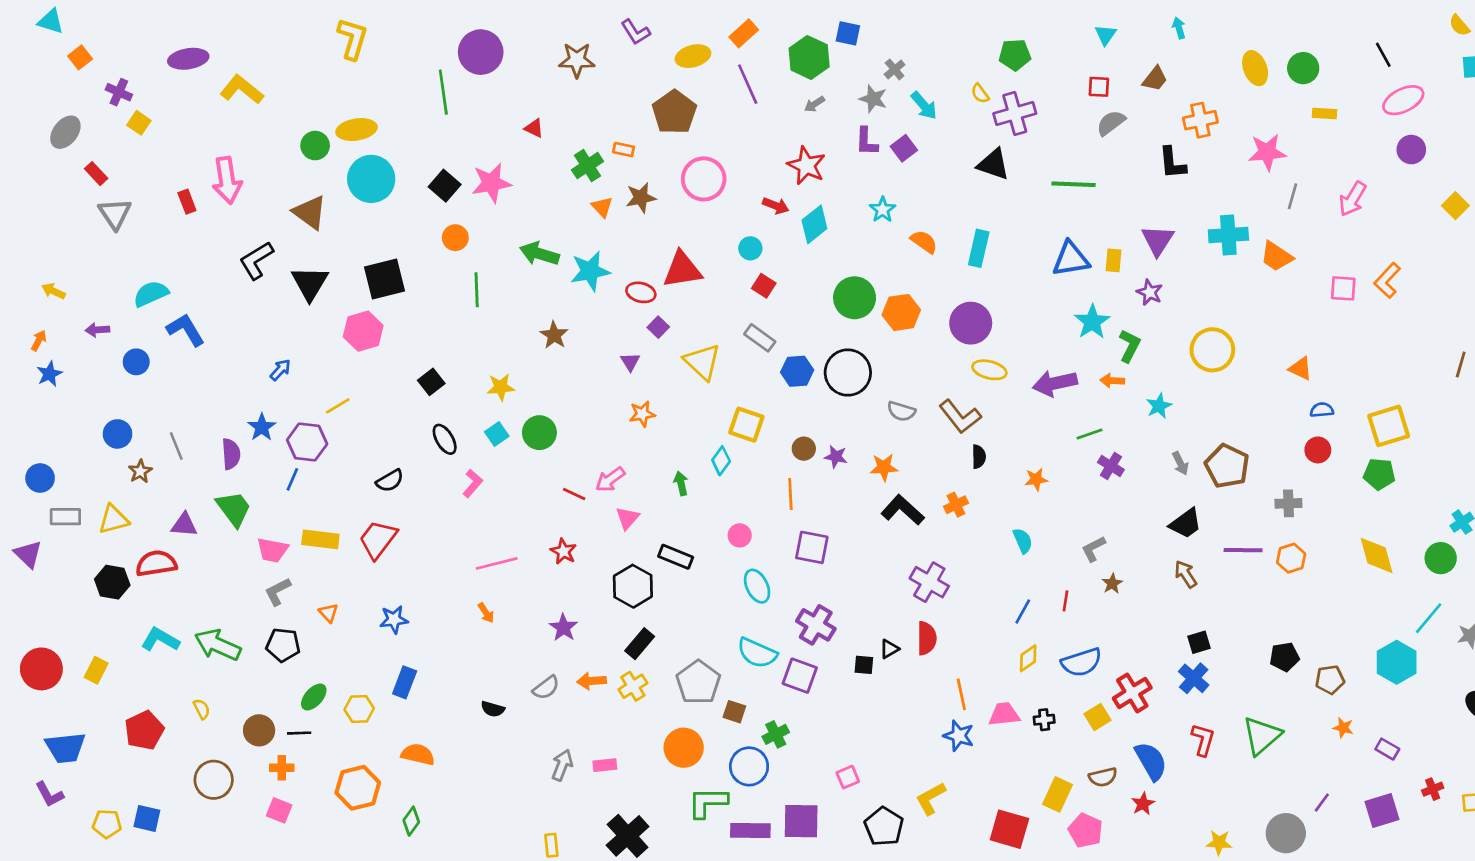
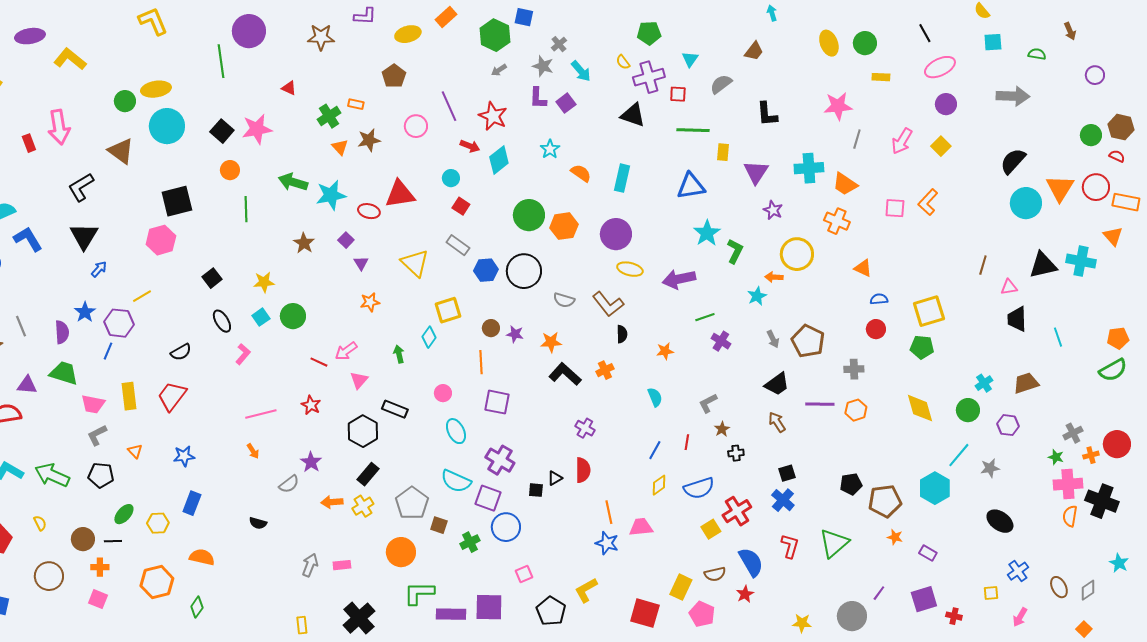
purple L-shape: (636, 32) -> (365, 16), turned -55
cyan triangle: (1106, 35) -> (690, 59), moved
yellow L-shape: (352, 39) -> (153, 21), turned -40
purple line: (748, 84) -> (449, 106), moved
red square: (1099, 87) -> (678, 94), moved
brown pentagon: (674, 112) -> (394, 76), size x0.7
orange cross: (1200, 120) -> (837, 221), moved, turned 35
pink circle: (704, 179) -> (416, 126), size x0.7
yellow square: (1455, 206) -> (941, 146), moved
yellow rectangle: (1114, 260) -> (723, 152), moved
black triangle: (310, 283) -> (84, 236), moved
purple star: (1150, 292) -> (773, 210), moved
purple square: (658, 327) -> (346, 240), moved
orange arrow: (1112, 381) -> (774, 277), moved
yellow square: (746, 425) -> (448, 310), turned -36
green trapezoid: (234, 509) -> (64, 373), turned -36
yellow rectangle: (320, 539) -> (129, 396), turned 76
purple cross: (929, 582) -> (585, 428), size x0.7
brown pentagon: (1330, 680) -> (885, 501), size x1.5
gray semicircle: (546, 688) -> (289, 484), moved
black cross: (1044, 720) -> (736, 453), moved
blue circle: (749, 766) -> (506, 527), moved
red cross: (1433, 789) -> (954, 616), moved, turned 35

